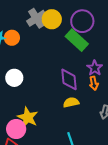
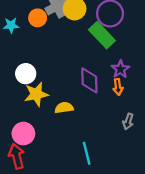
orange circle: (12, 38) -> (38, 18), moved
yellow semicircle: (71, 102) -> (64, 108), moved
yellow star: (28, 117) -> (36, 94), moved, turned 30

